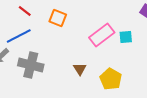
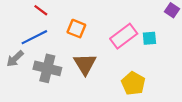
orange square: (58, 18) -> (76, 29), moved
brown triangle: (80, 69) -> (85, 64), moved, size x1.6

